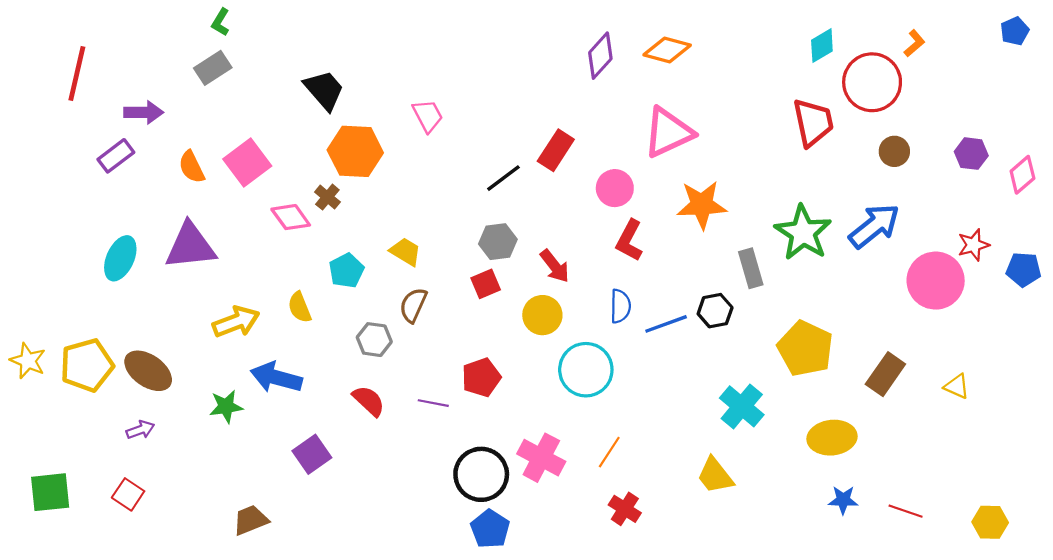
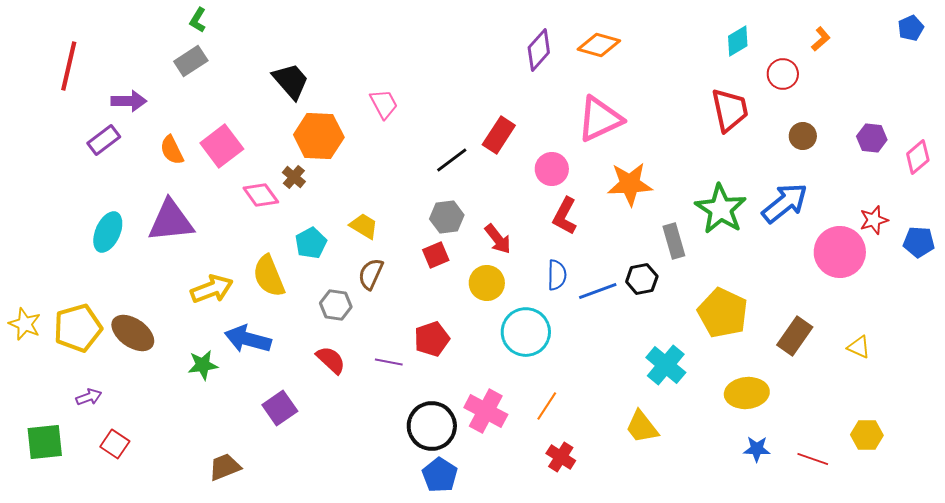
red circle: (872, 82) -> (783, 74), size x0.6
yellow semicircle: (300, 307) -> (269, 276), size x1.5
purple arrow: (140, 430) -> (89, 397), moved
yellow hexagon: (990, 522) -> (867, 435), moved

